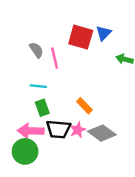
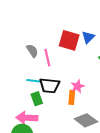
orange rectangle: (84, 106) -> (72, 97), turned 48
black trapezoid: (58, 129) -> (50, 86), moved
pink star: (78, 130) -> (78, 86), moved

